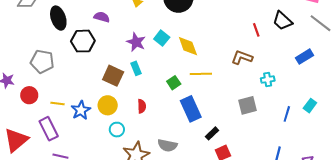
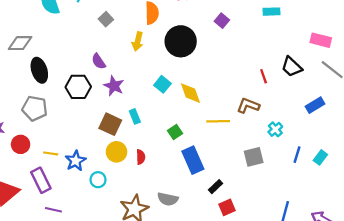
purple semicircle: (102, 17) -> (99, 61), turned -140
black ellipse: (58, 18) -> (39, 70), moved
purple star: (136, 42) -> (114, 86), moved
yellow line: (201, 74) -> (218, 121), moved
cyan cross: (268, 80) -> (275, 129), turned -32
yellow circle: (108, 105) -> (117, 152), moved
blue line: (287, 114) -> (297, 155), moved
cyan circle: (117, 130) -> (98, 180), moved

